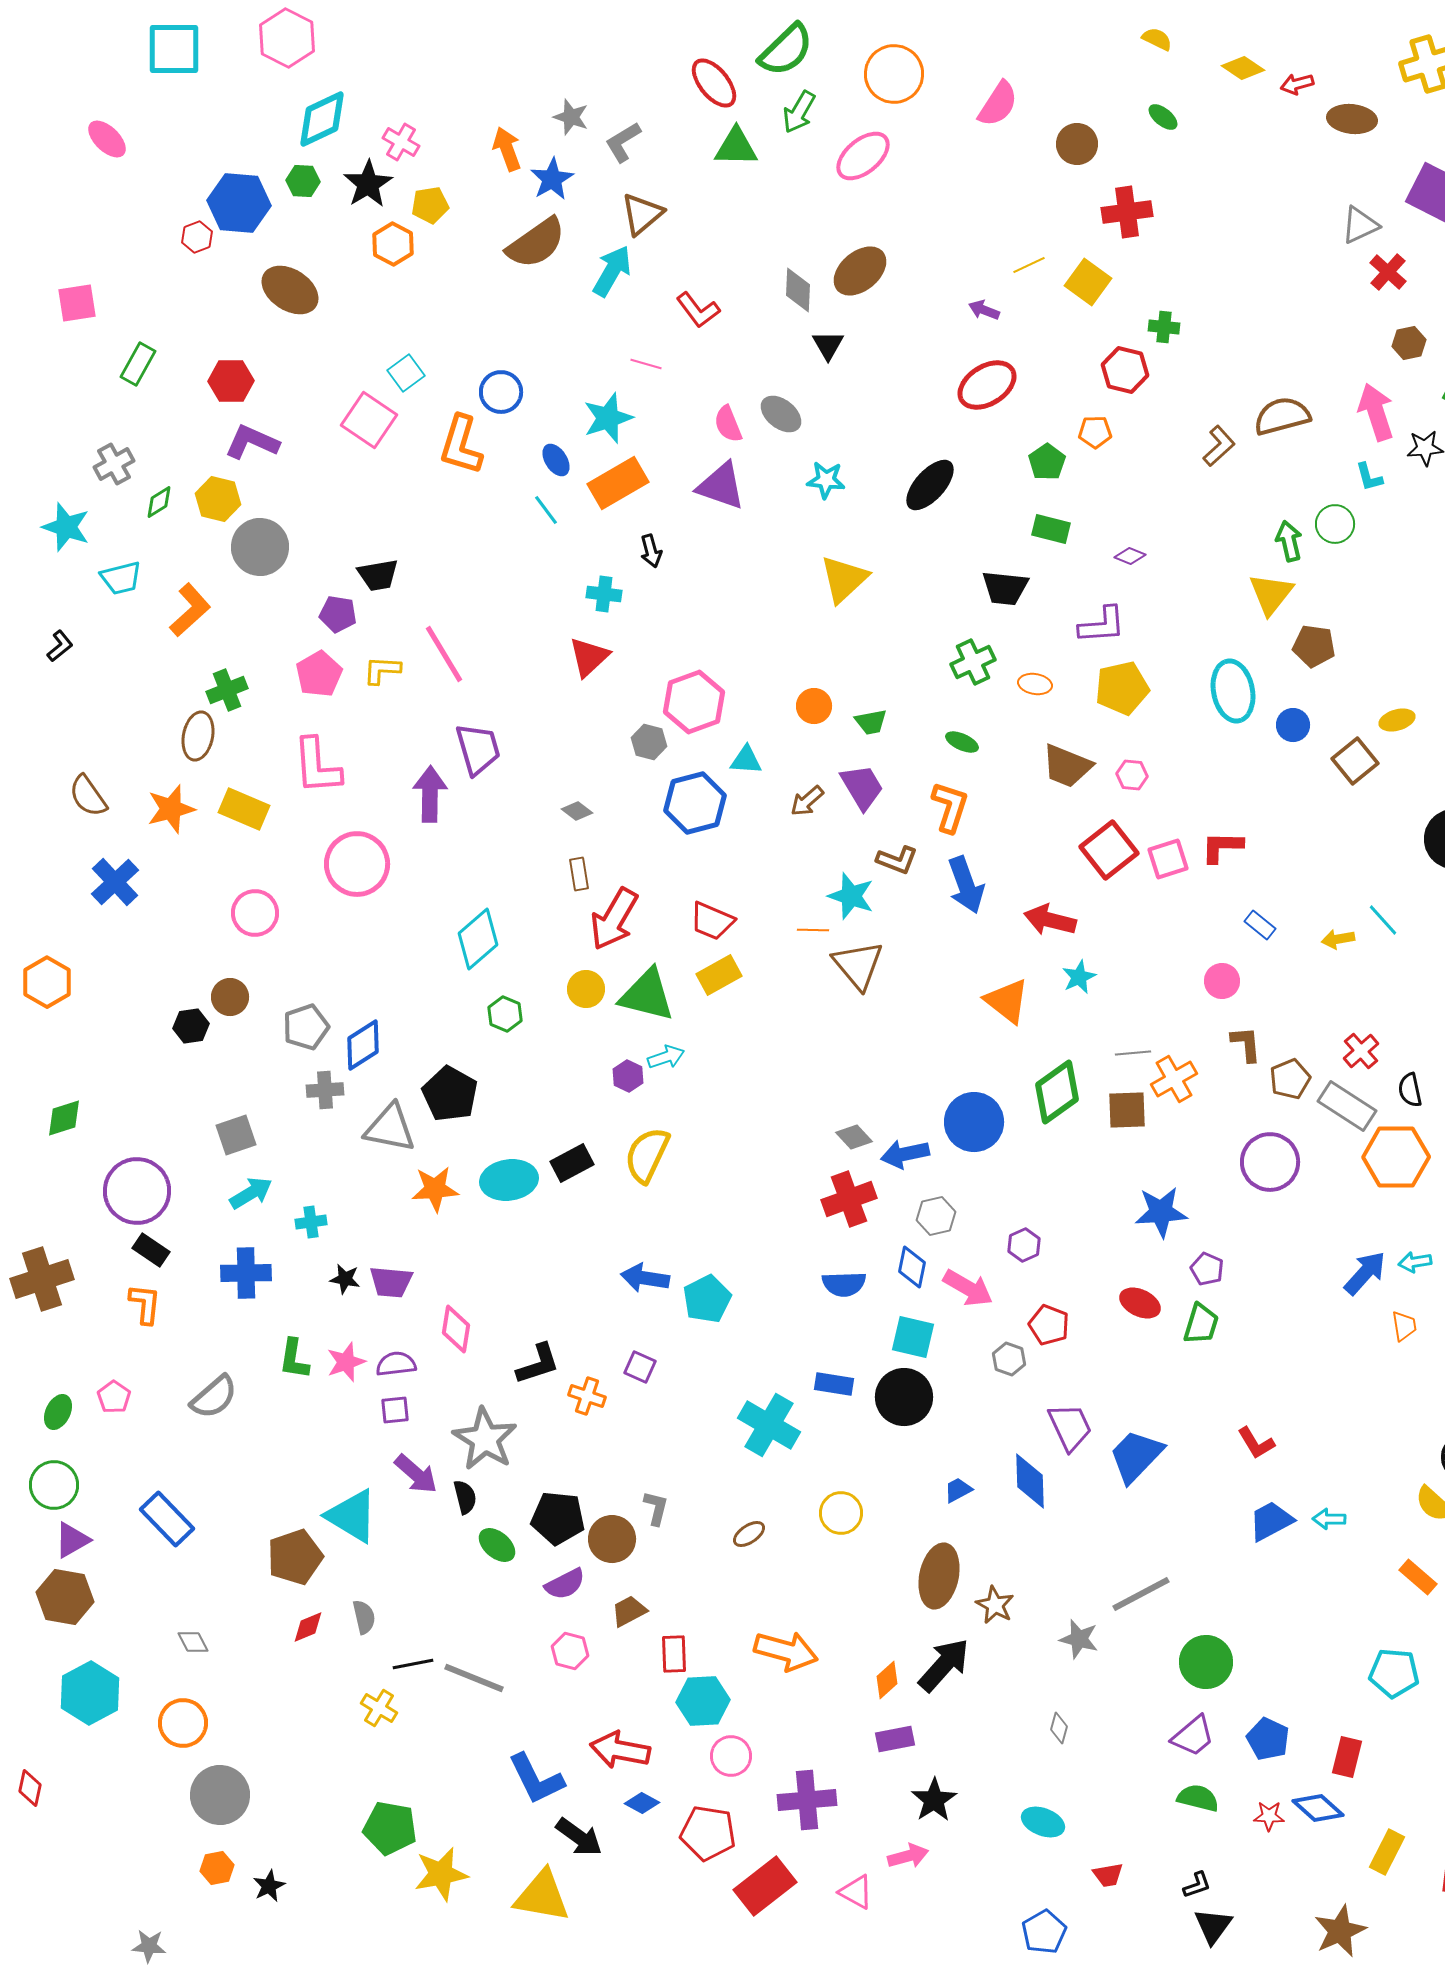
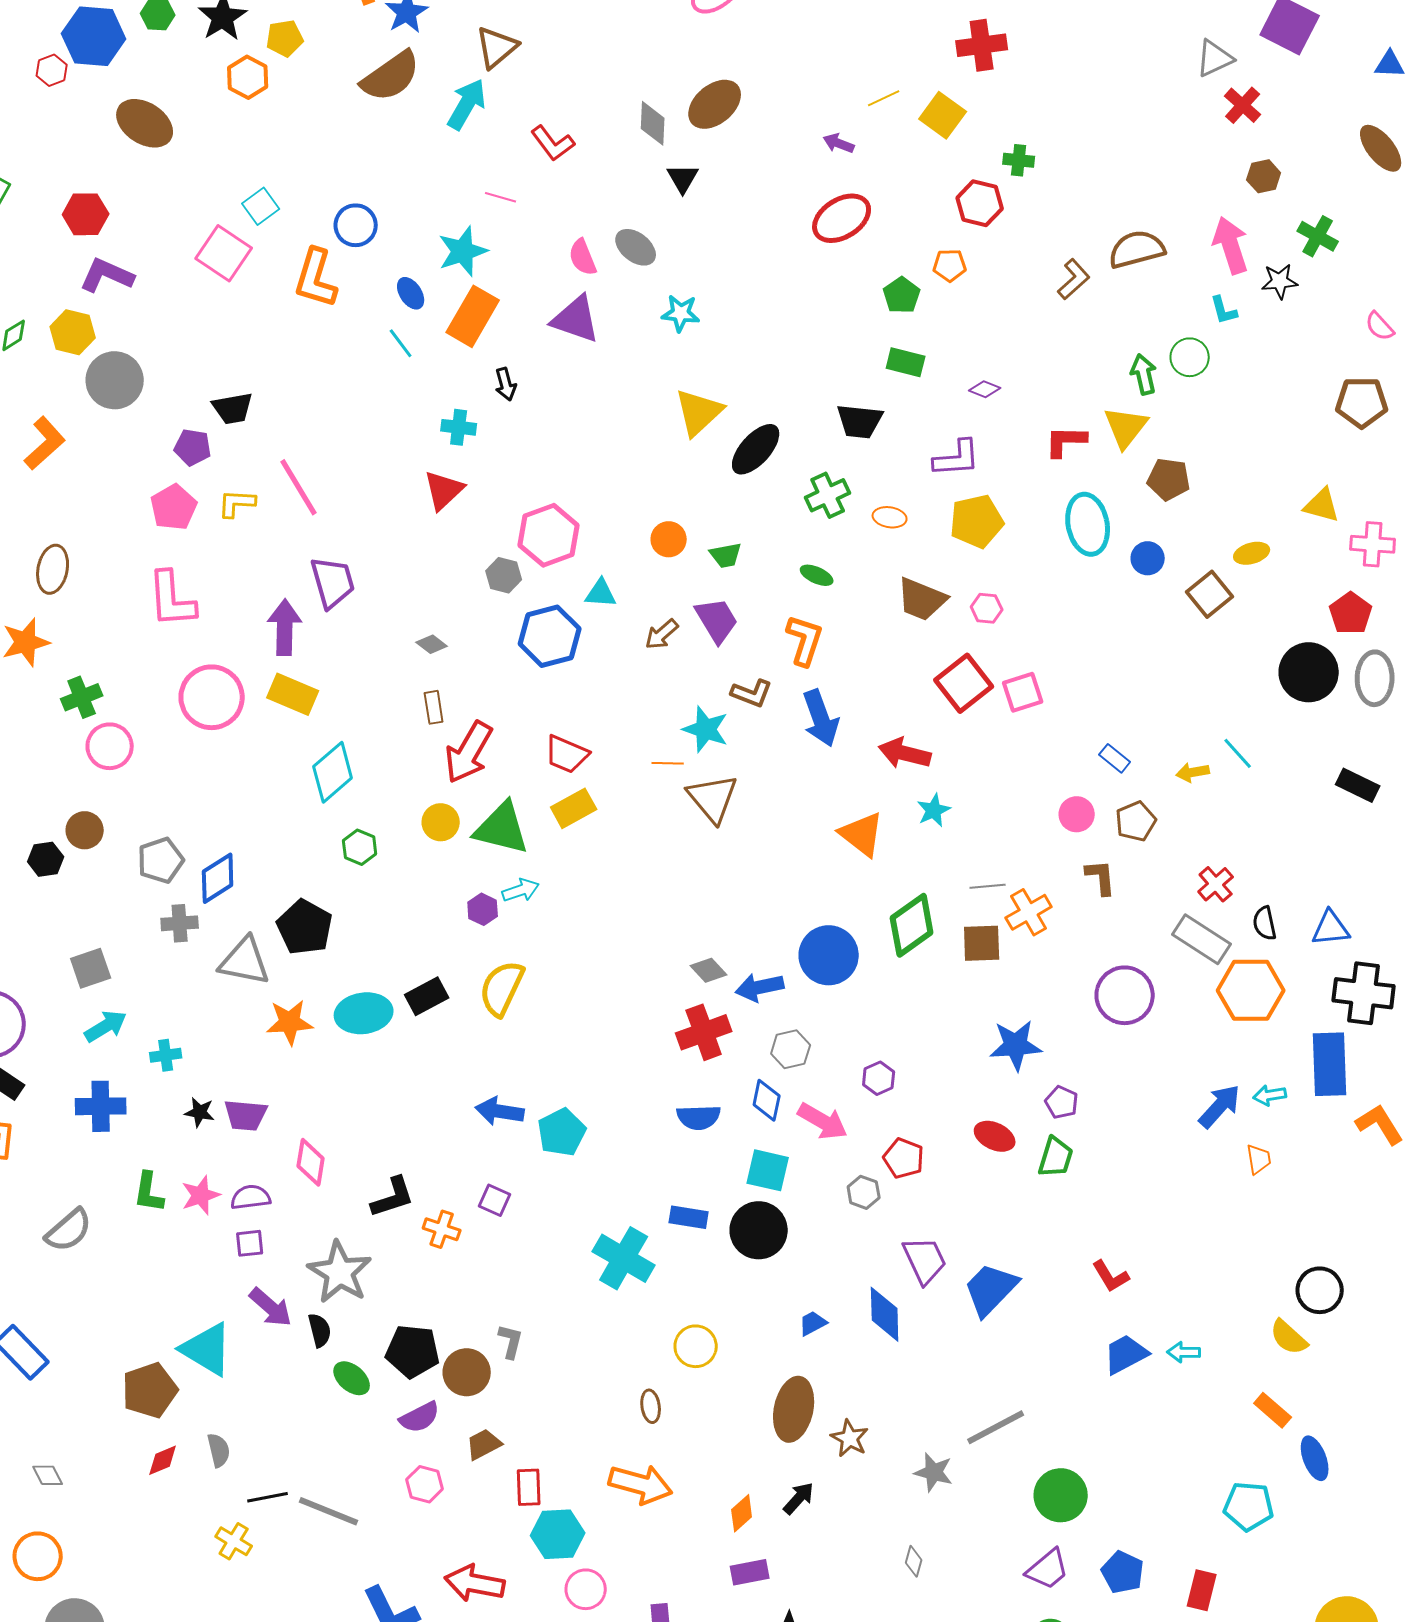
orange rectangle: (618, 483) -> (473, 316), turned -30
black ellipse: (930, 485) -> (756, 449), moved
green cross: (227, 690) -> (82, 697), moved
yellow rectangle: (244, 809) -> (293, 694), moved
red L-shape: (1222, 847) -> (1066, 441), moved
brown pentagon: (1290, 1079) -> (1136, 821), moved
brown ellipse: (749, 1534) -> (651, 1406), moved, turned -64
black arrow: (944, 1665) -> (799, 1498), size x0.6

